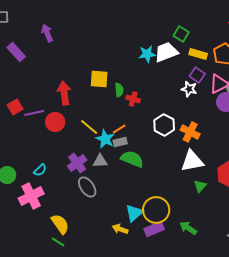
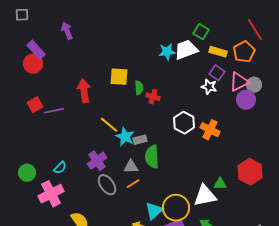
red circle: (55, 122) -> (33, 64), moved
orange line: (119, 129) -> (133, 184), moved
green semicircle: (132, 159) -> (152, 157), turned -115
gray triangle: (100, 161) -> (131, 167), moved
white triangle: (192, 161) -> (205, 196), moved
green triangle: (200, 186) -> (220, 184), turned 48

